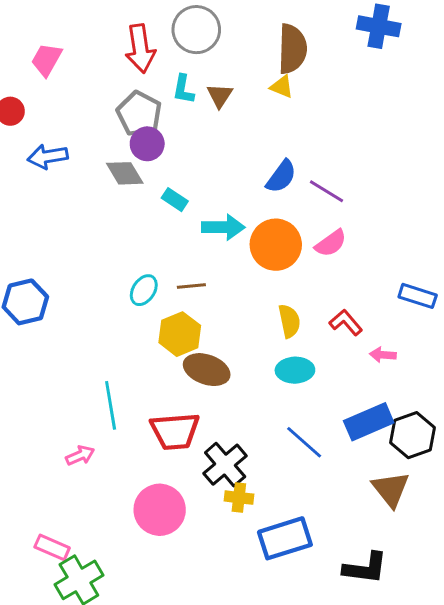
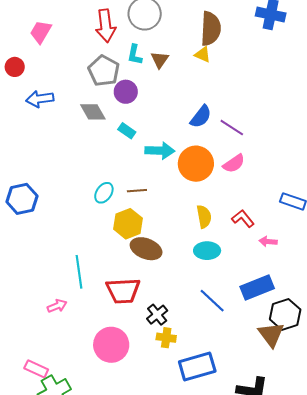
purple circle: (147, 144) -> (126, 92), moved
black hexagon: (412, 435) -> (285, 314), moved
black cross: (225, 465) -> (157, 315), size x0.7

